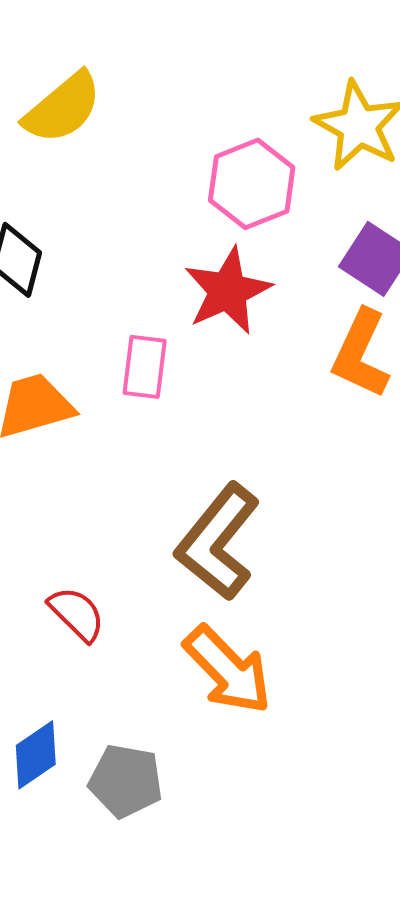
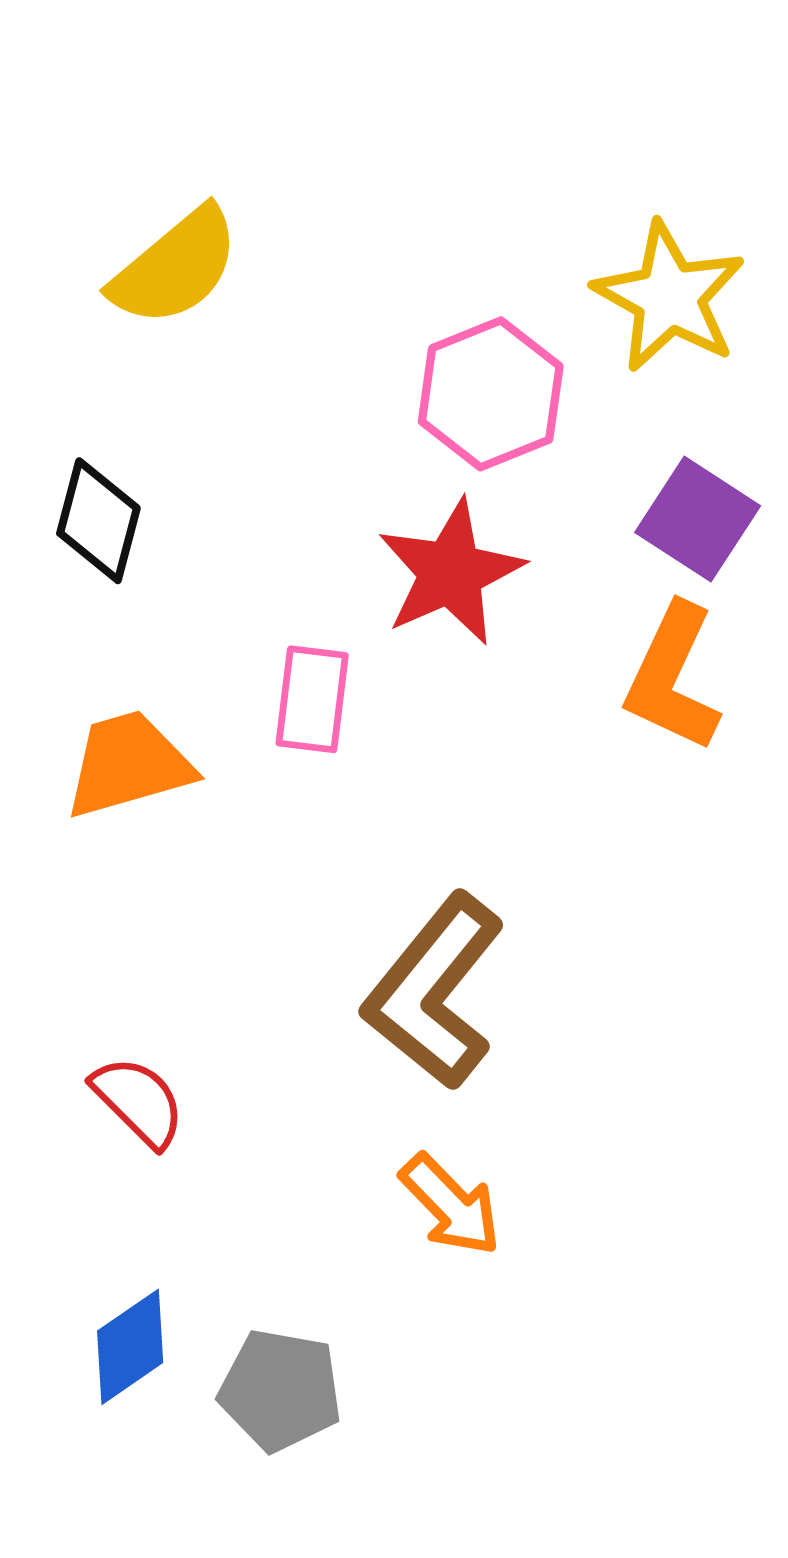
red semicircle: (77, 614) -> (139, 1101), moved
orange arrow: (228, 670) -> (451, 1205), size x0.7

